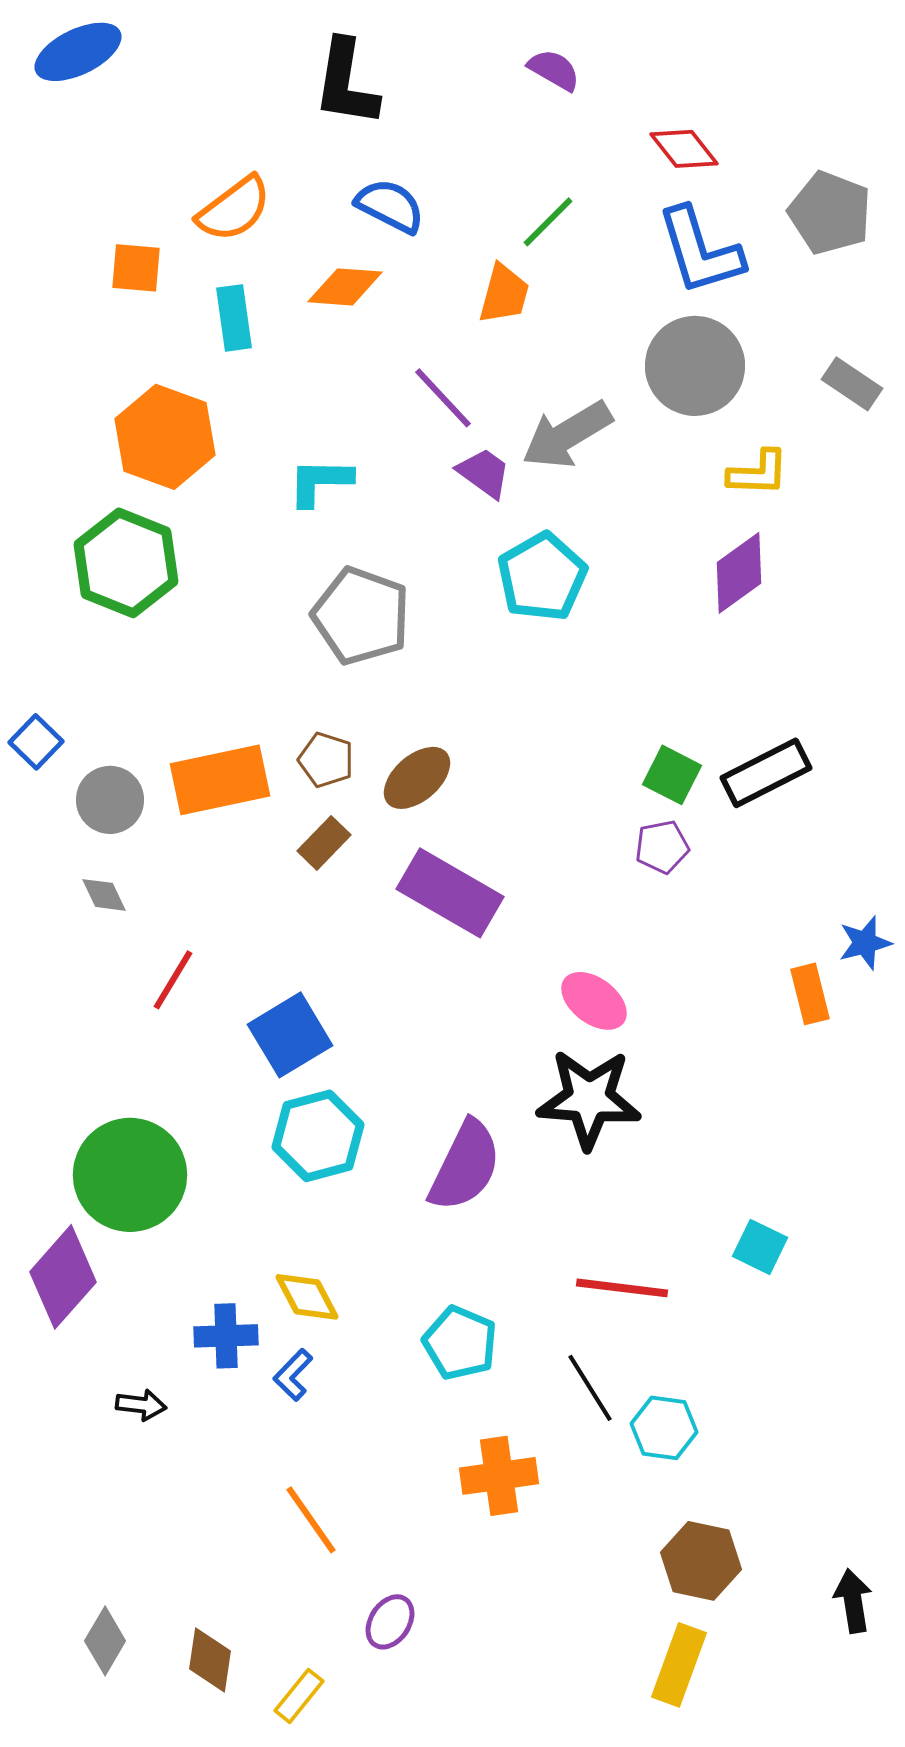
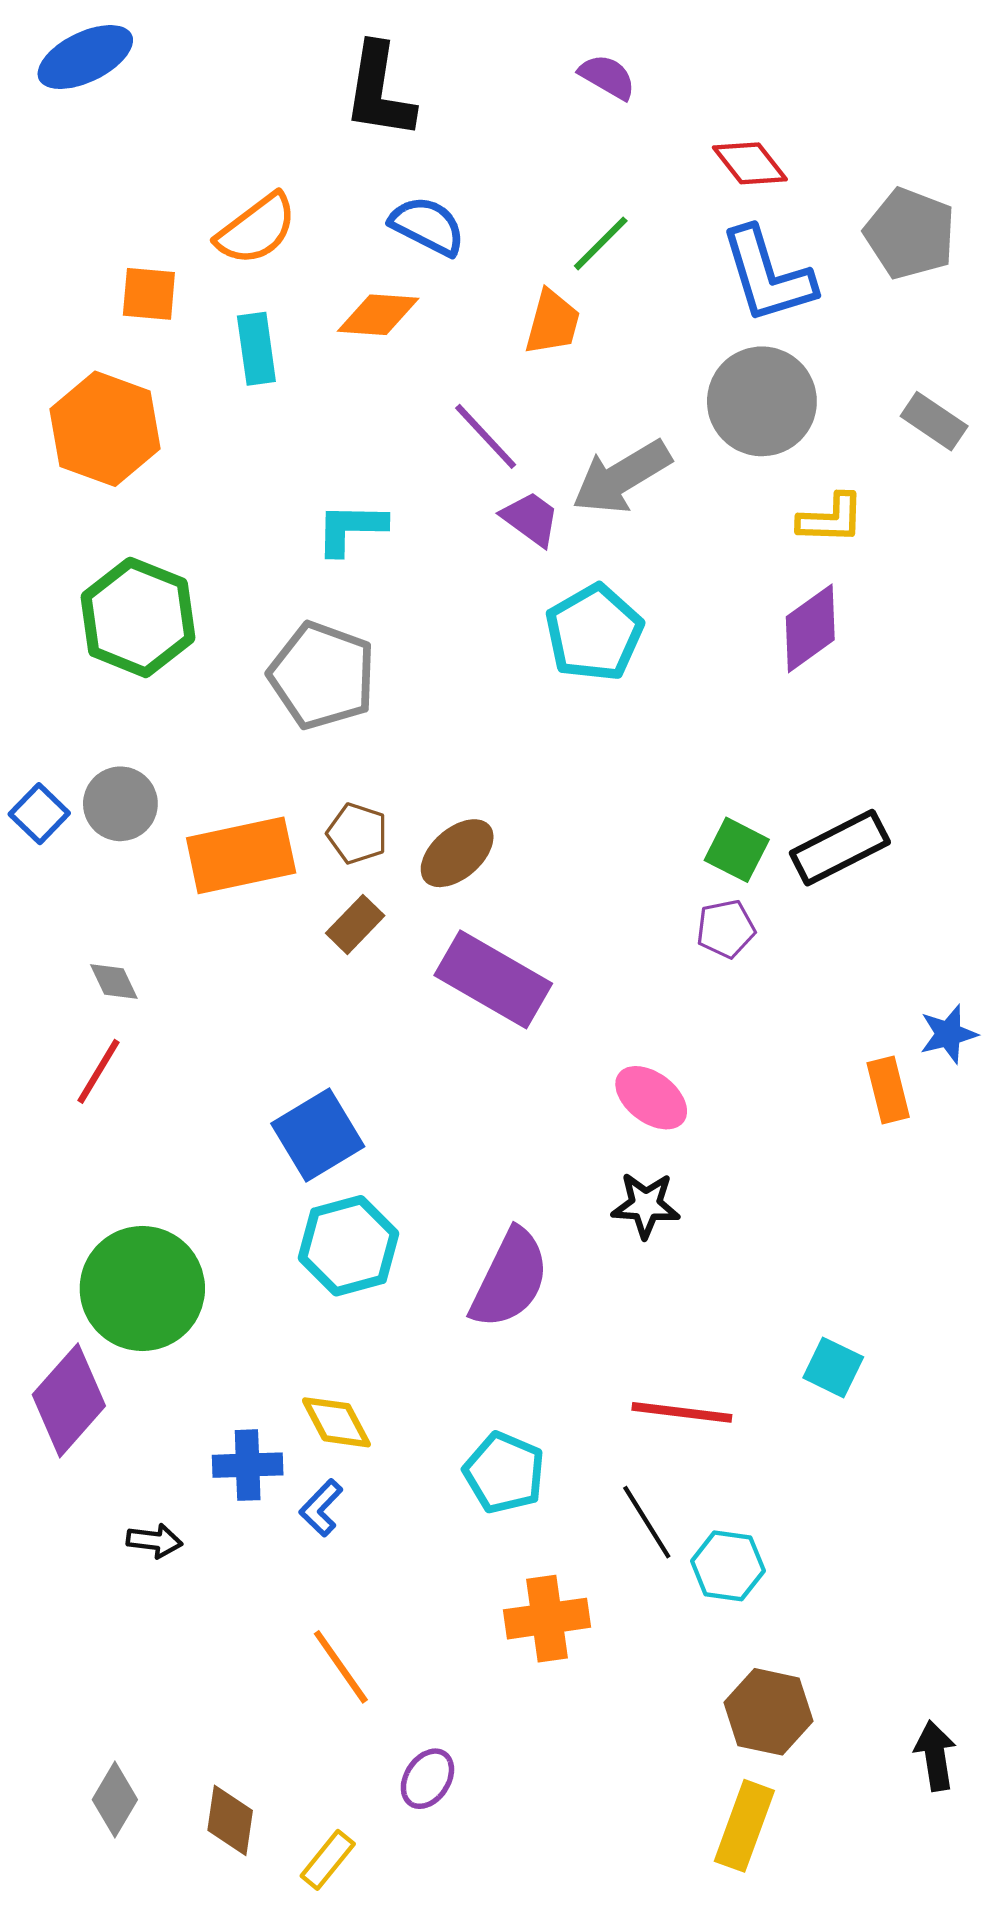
orange hexagon: (165, 437) -> (105, 429), moved
gray pentagon: (361, 616) -> (322, 676), moved
gray circle: (110, 800) -> (120, 804), moved
red line: (173, 980) -> (98, 1071), moved
black star: (589, 1099) -> (646, 1205), size x0.6

